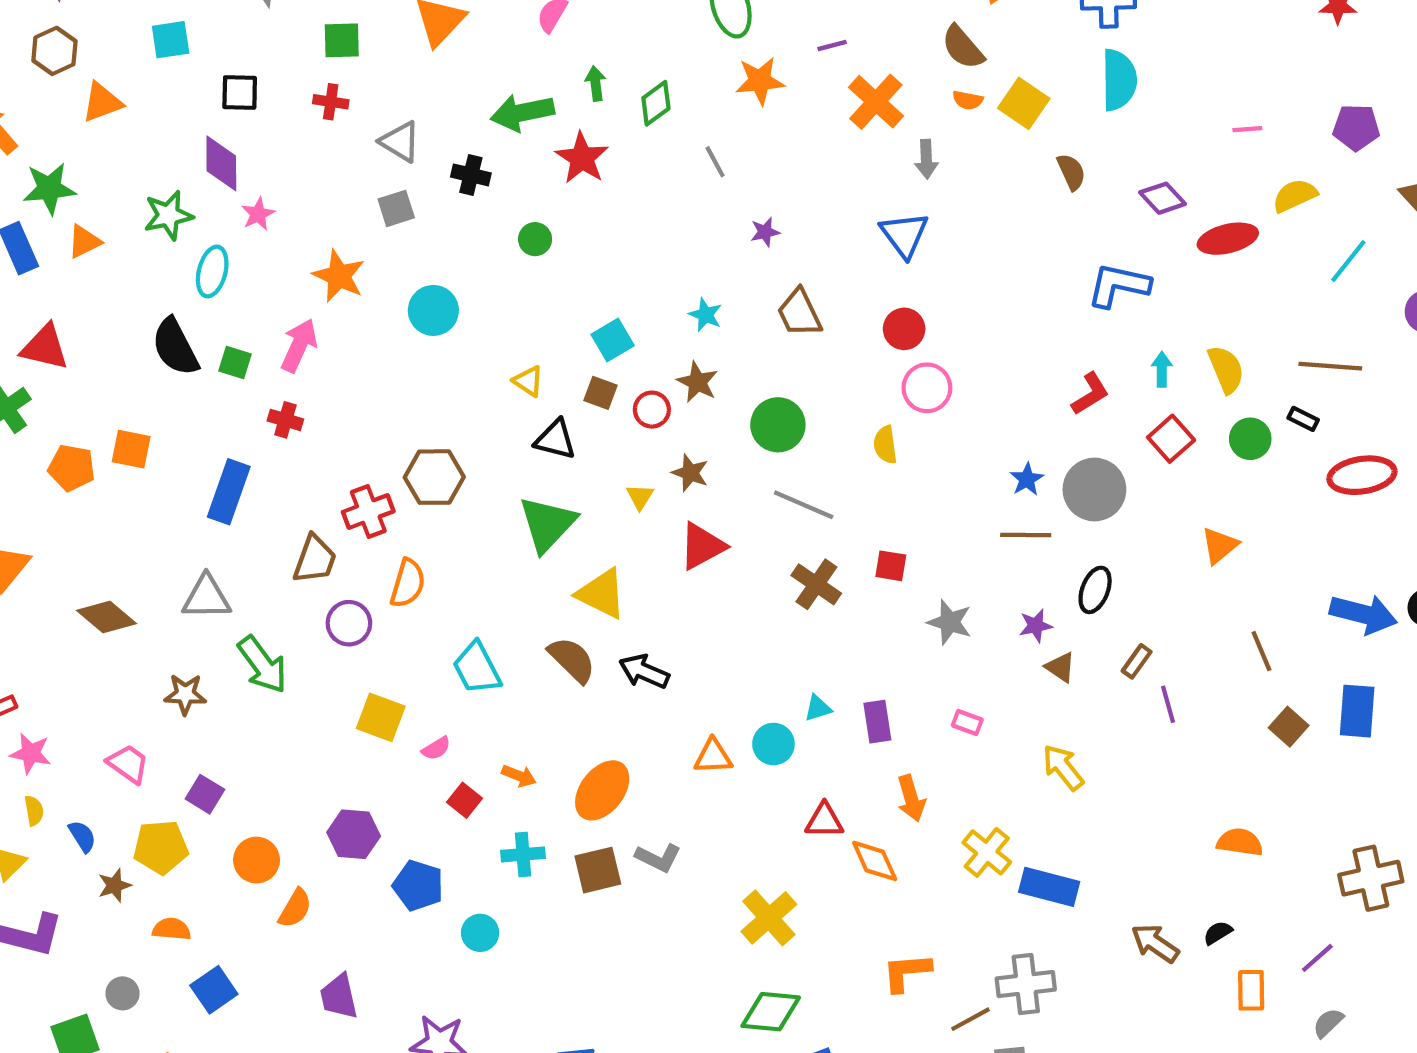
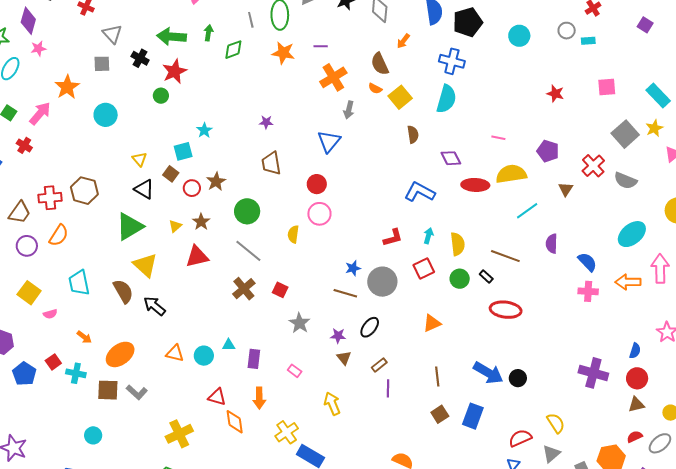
red star: (582, 158) -> (175, 71), moved
gray line: (715, 162) -> (251, 20), moved
yellow semicircle: (1295, 195) -> (511, 174), size x1.4
cyan star: (705, 315) -> (204, 130), moved
red square: (464, 800) -> (53, 362), moved
cyan circle: (480, 933) -> (93, 435), moved

